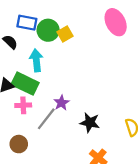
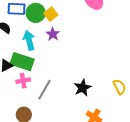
purple star: (61, 103) -> (53, 34), moved
black star: (90, 123) -> (83, 88), turned -30

